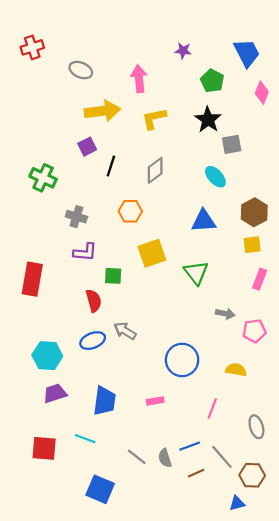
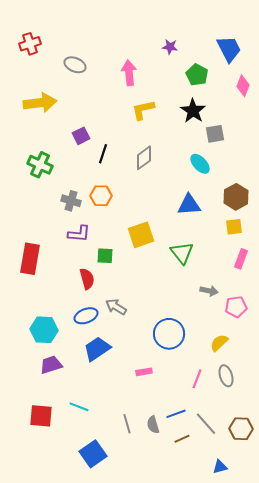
yellow arrow: (102, 111) -> (40, 103), moved
orange hexagon: (130, 211) -> (101, 196), moved
yellow semicircle: (236, 370) -> (219, 343), turned -54
blue trapezoid: (104, 401) -> (97, 349), moved, turned -132
gray ellipse: (256, 427) -> (226, 376), moved
gray line: (137, 457) -> (127, 424), turned 36
brown hexagon: (252, 475) -> (241, 429), moved
blue square: (100, 489) -> (93, 454), turned 32

